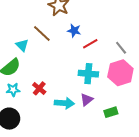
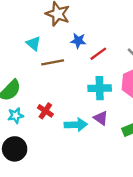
brown line: (42, 33) -> (53, 62), moved, turned -48
cyan triangle: (22, 45) -> (34, 44), moved
purple triangle: (87, 100) -> (101, 118), turned -40

